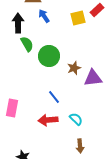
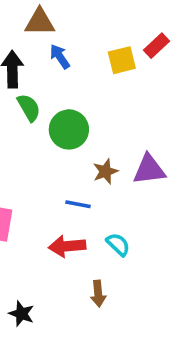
brown star: (74, 68) -> (105, 171), moved
blue line: (54, 97) -> (78, 204), turned -40
brown arrow: (80, 146) -> (98, 294), moved

